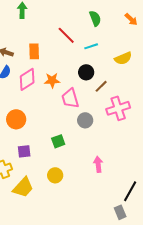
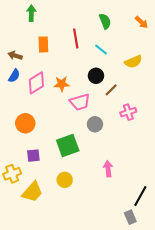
red line: (66, 35) -> (76, 38), turned 36
cyan line: (91, 46) -> (101, 50), turned 56
orange rectangle: (34, 51) -> (43, 44), moved
pink trapezoid: (70, 98) -> (80, 102), turned -90
pink cross: (118, 108) -> (128, 112), size x0.7
green square: (58, 141) -> (68, 145), size x1.6

